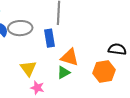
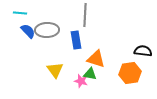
green triangle: (64, 72) -> (90, 74), turned 40
pink star: (37, 88) -> (81, 81), moved

